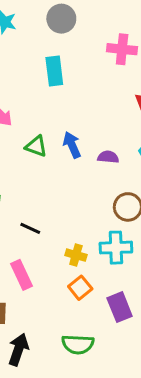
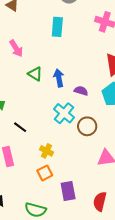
cyan cross: (116, 248) -> (64, 113), moved, turned 30

